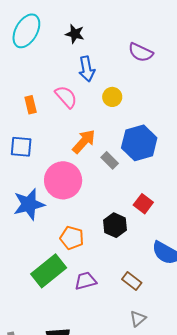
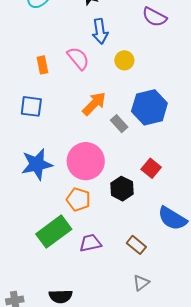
pink circle: (63, 180) -> (86, 161), moved

